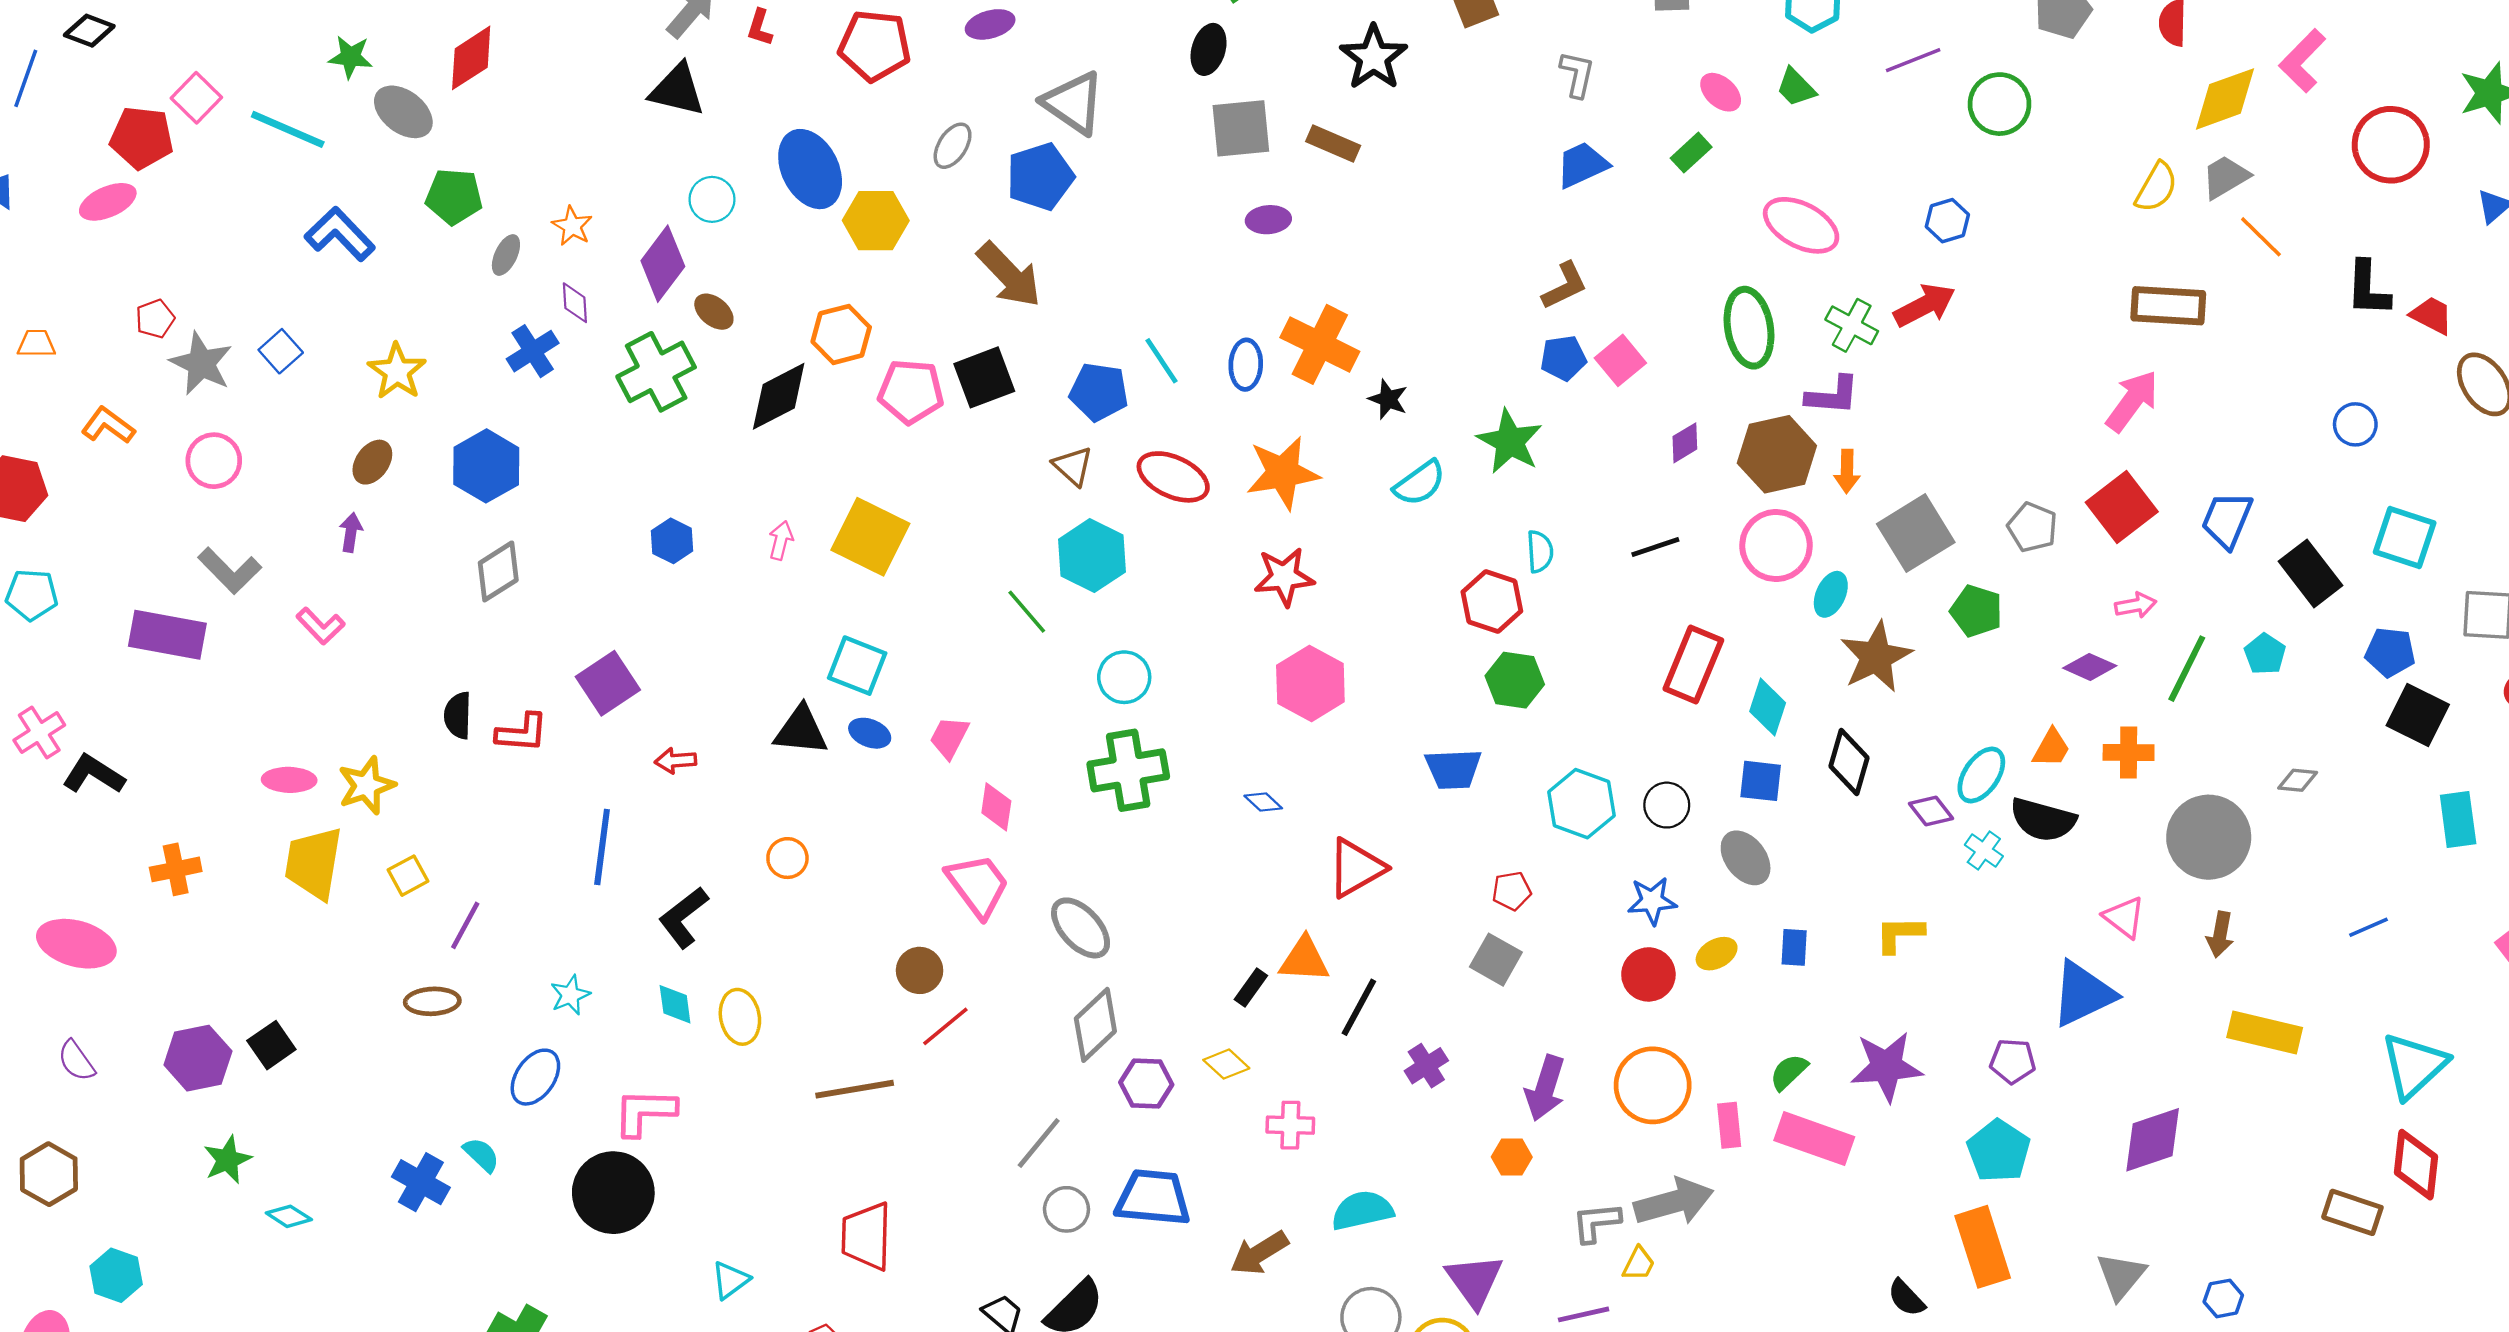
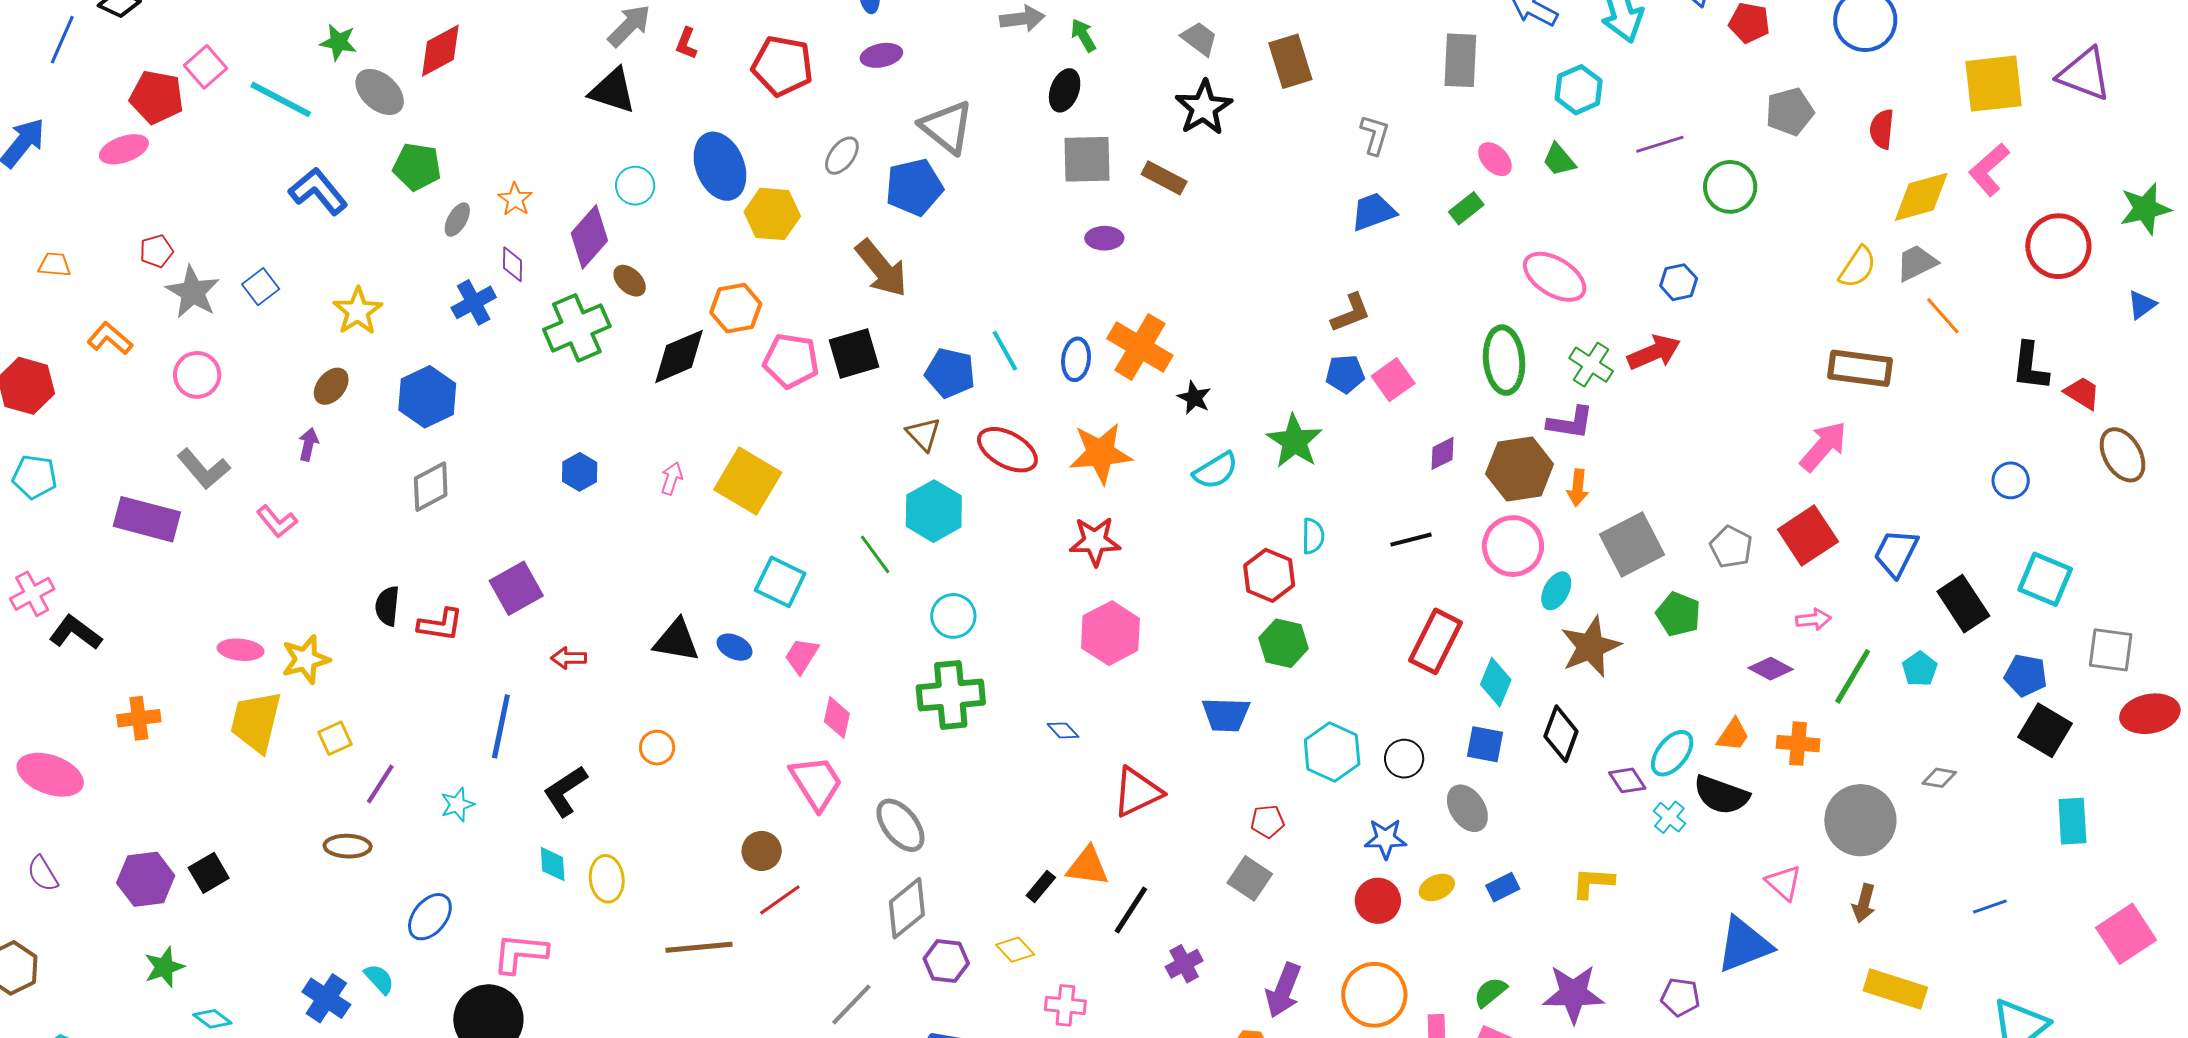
cyan square: (857, 666) -> (780, 582), moved
blue rectangle: (1794, 947) -> (1503, 887), turned 56
cyan star: (570, 995) -> (457, 805), moved

